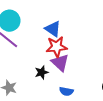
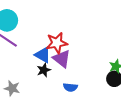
blue triangle: (53, 29) -> (43, 55), moved

